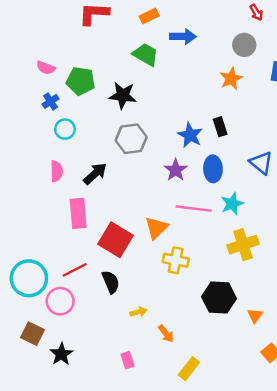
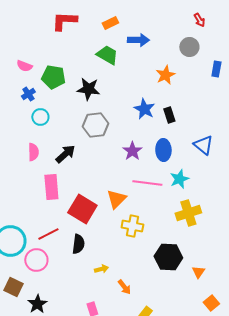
orange star: (231, 79) -> (165, 75), moved
blue star: (190, 135) -> (144, 109), moved
black semicircle: (111, 282) -> (78, 244), turned 30

